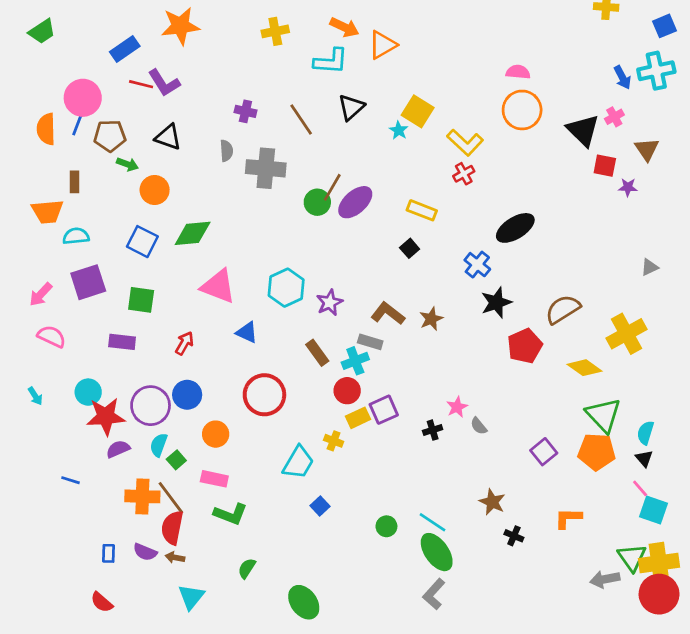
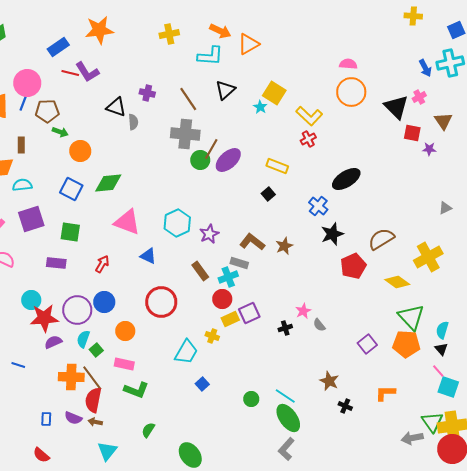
black triangle: (168, 137) -> (116, 107), moved
gray cross: (266, 168) -> (185, 134), moved

